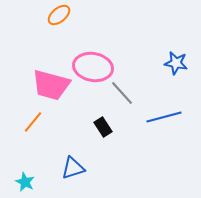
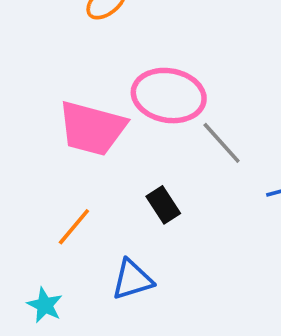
orange line: (33, 122) -> (74, 227), moved
black rectangle: (103, 127) -> (163, 205), moved

